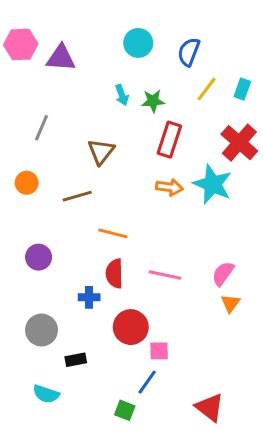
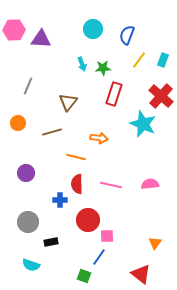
orange arrow: (169, 187) -> (99, 138), moved
pink semicircle: (223, 274) -> (150, 184), turned 48
orange triangle: (230, 303) -> (155, 243), moved

